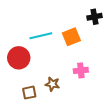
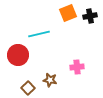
orange square: (71, 37) -> (68, 13), moved
brown square: (29, 93) -> (28, 88), turned -32

